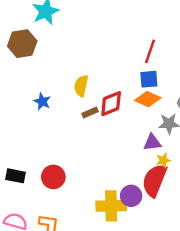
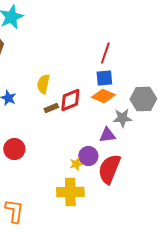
yellow star: (163, 160) -> (76, 164), moved
red circle: (53, 177) -> (14, 149), moved
purple circle: (131, 196) -> (88, 156), moved

